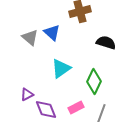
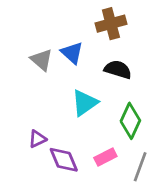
black semicircle: (106, 42) -> (118, 69), moved

